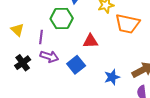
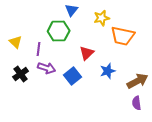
red triangle: (90, 41) -> (87, 53), turned -42
blue star: (112, 77) -> (108, 71), moved

